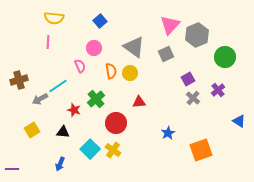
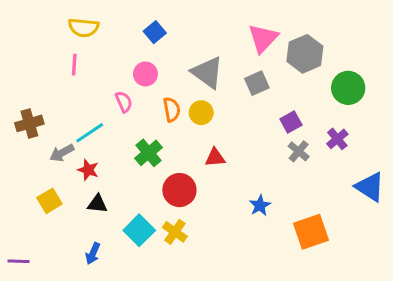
red star: (74, 110) -> (88, 170), moved
blue triangle: (239, 121) -> (370, 187), size x1.5

